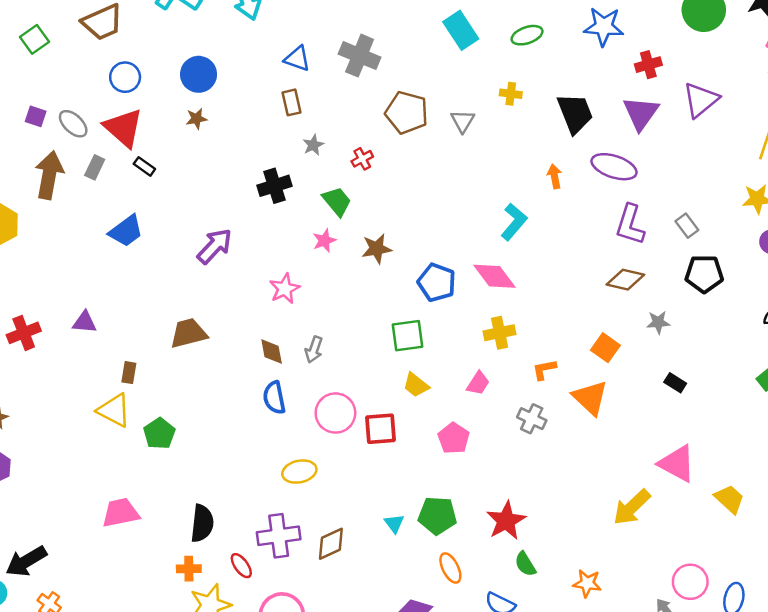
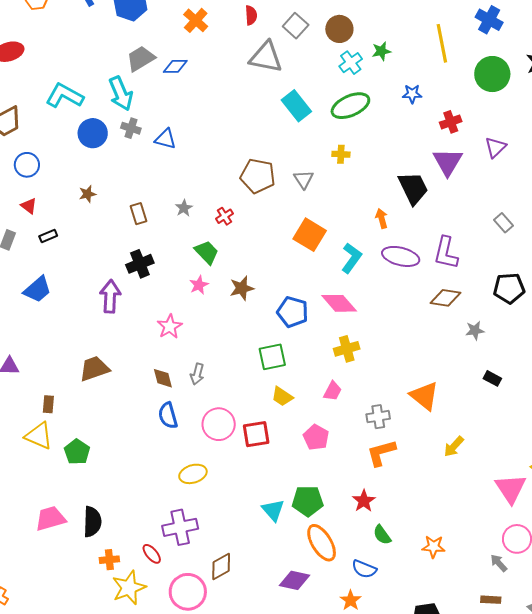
blue star: (604, 27) -> (412, 94), size x0.6
green ellipse: (527, 35) -> (350, 106), size x1.5
gray cross: (360, 56) -> (131, 128), moved, size x0.6
blue circle: (199, 74) -> (93, 133), moved
purple triangle: (701, 100) -> (495, 147), size x0.7
brown rectangle: (292, 102) -> (139, 214), moved
black trapezoid: (575, 113) -> (413, 188), moved
red triangle: (123, 128) -> (29, 206), size x0.5
black rectangle: (144, 166) -> (48, 236), turned -54
purple ellipse: (614, 167) -> (401, 256), moved
black cross: (274, 186) -> (140, 264), moved
gray rectangle: (687, 226) -> (504, 223), moved
purple arrow: (215, 246) -> (110, 296), turned -36
orange square: (605, 348) -> (310, 235), moved, size x1.4
orange L-shape: (544, 370) -> (381, 453), moved, size x1.5
gray cross: (532, 419) -> (378, 417), turned -30
pink triangle: (677, 464) -> (511, 489), moved, turned 32
yellow arrow: (632, 507) -> (454, 447), moved, size x0.7
red star: (506, 521) -> (364, 501), size x0.7
black semicircle: (202, 523) -> (92, 522), moved
cyan triangle: (394, 524) -> (273, 510), size x1.4
brown diamond: (331, 544) -> (221, 567), moved
orange ellipse: (450, 568) -> (322, 543), size x1.5

